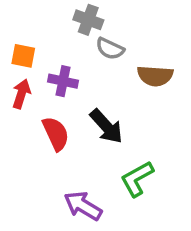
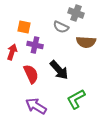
gray cross: (88, 20) -> (76, 13), moved
orange square: (23, 56) -> (24, 27), moved
purple arrow: (83, 206) -> (36, 106), moved

